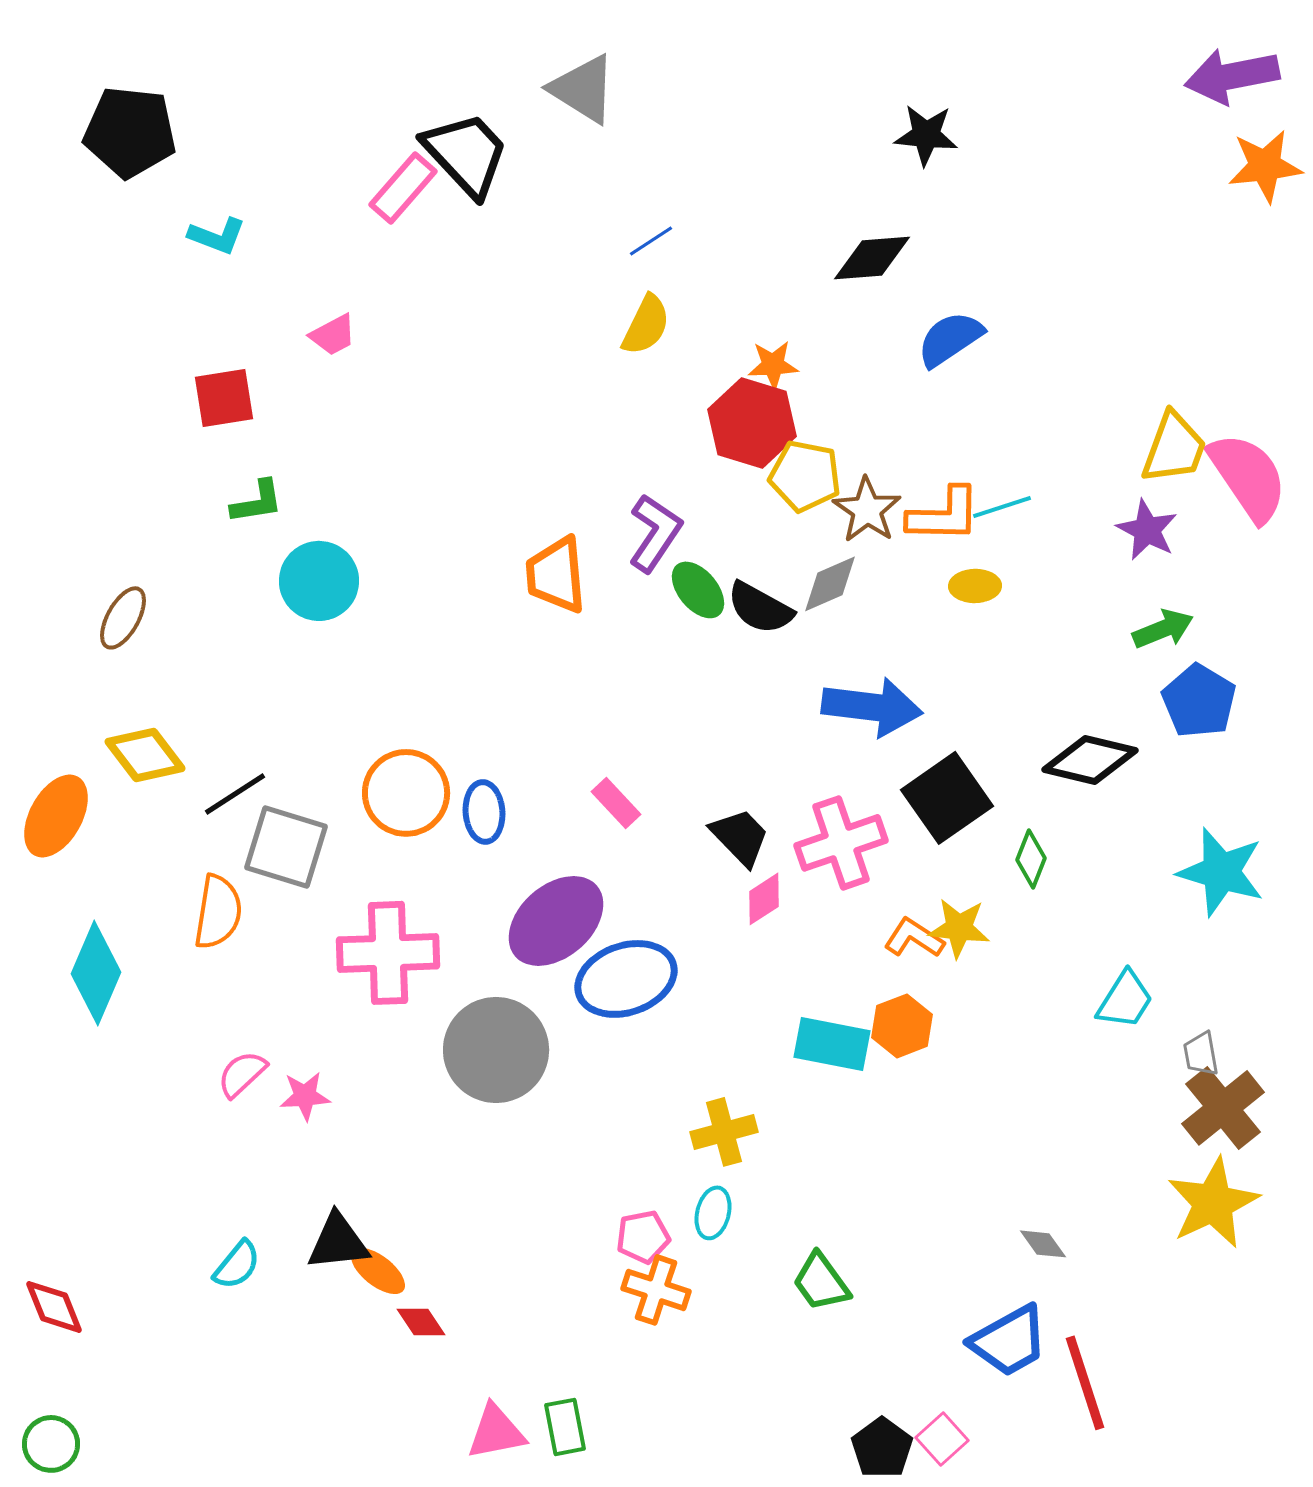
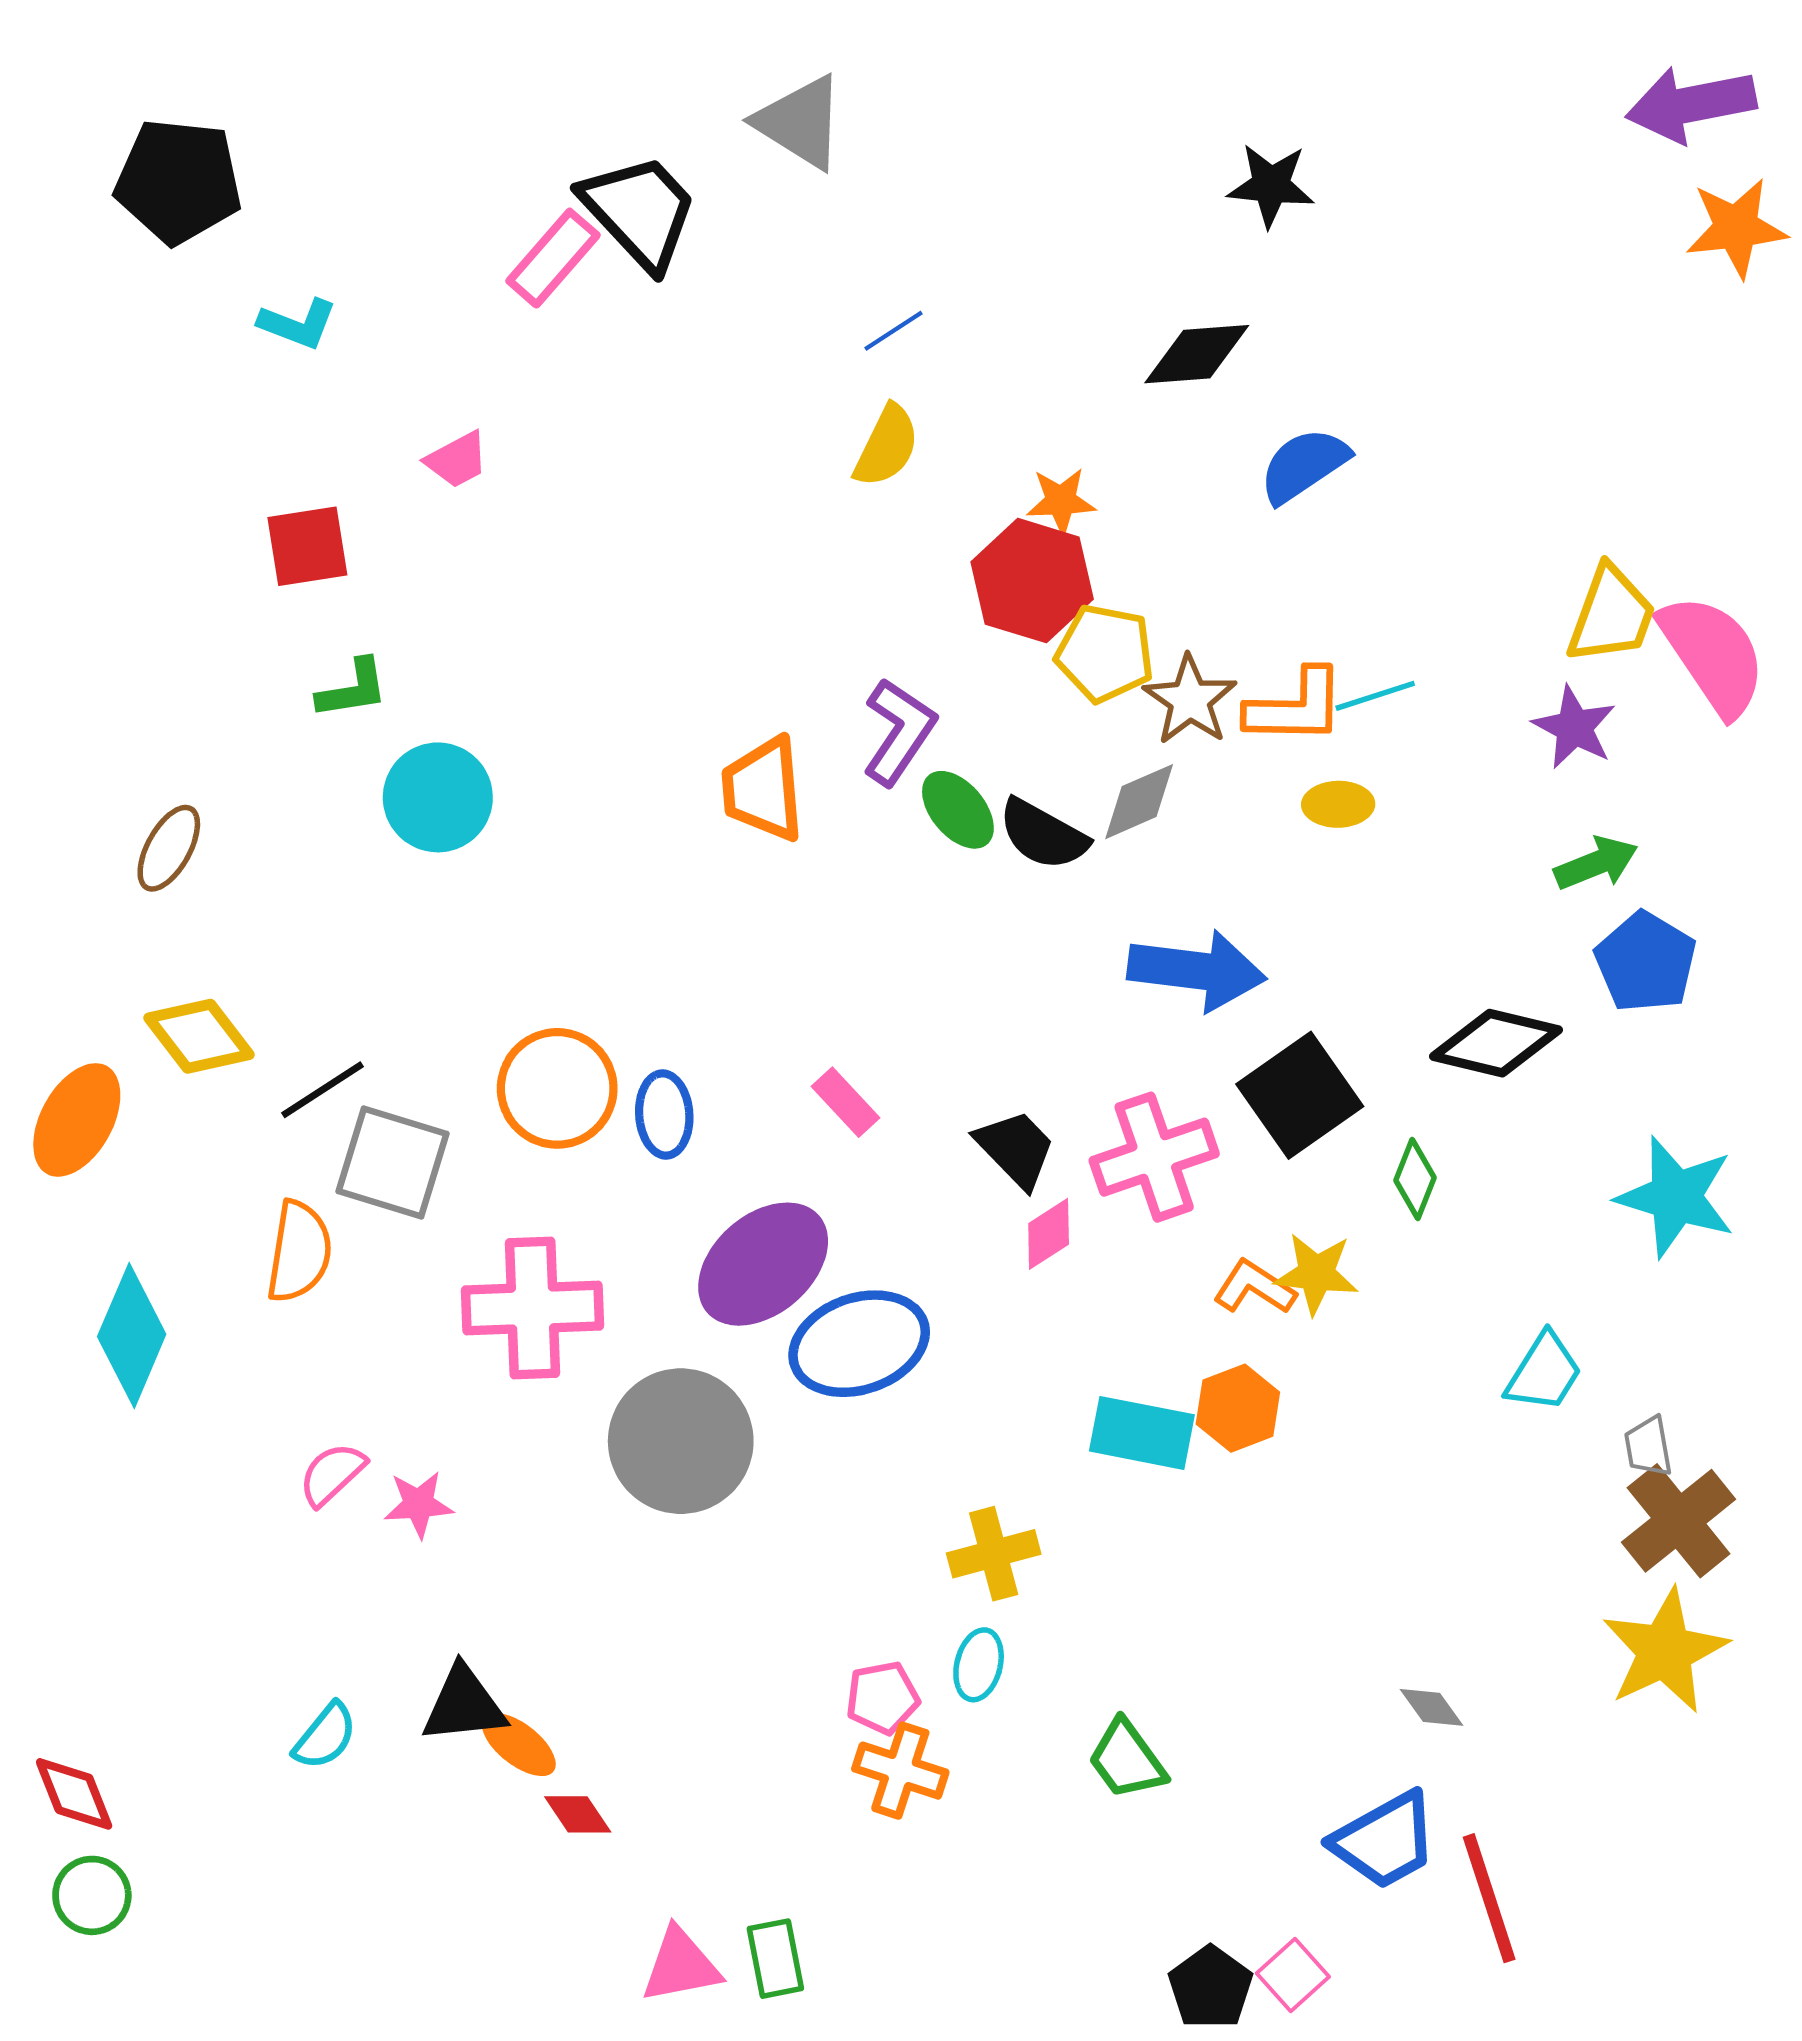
green circle: (51, 1444) -> (92, 1895), moved

